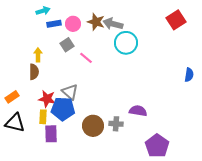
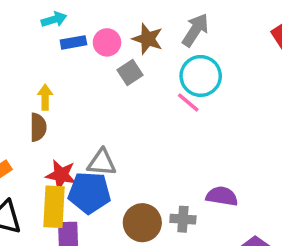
gray arrow: (113, 24) -> (195, 30), moved, turned 108
gray square: (67, 45) -> (130, 72), moved
pink line: (86, 58) -> (188, 103), moved
gray triangle: (70, 92) -> (102, 163), turned -36
yellow rectangle: (43, 117) -> (54, 207), size x1.6

